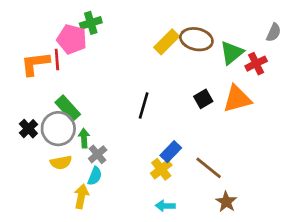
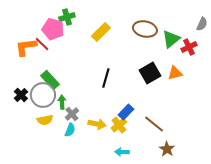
yellow rectangle: (167, 42) -> (101, 32), moved
red line: (57, 60) -> (42, 44), turned -42
black square: (203, 99) -> (150, 73), size x1.5
orange triangle: (237, 99) -> (175, 73), size x0.7
yellow arrow: (81, 196) -> (97, 124), moved, turned 90

